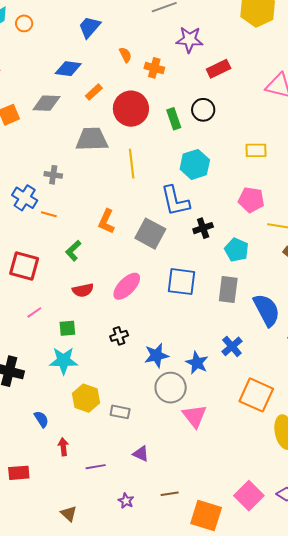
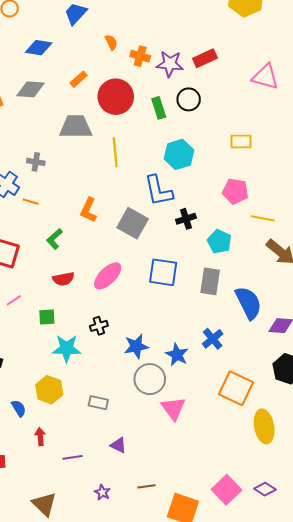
purple star: (190, 40) -> (170, 64), moved
blue diamond: (68, 69) -> (39, 48), moved
cyan star: (64, 361) -> (67, 348), moved
yellow hexagon: (86, 398) -> (49, 390), moved
brown triangle: (69, 514) -> (44, 504), size x1.5

